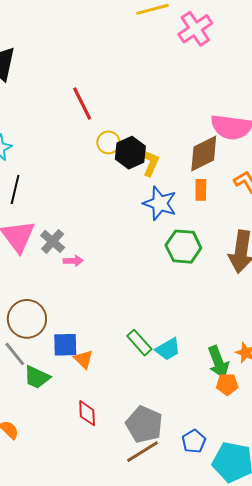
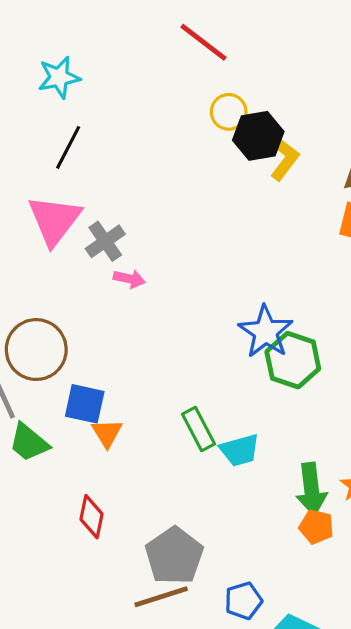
red line: (82, 103) -> (204, 42), turned -40
blue star: (160, 203) -> (266, 332), moved
green hexagon: (183, 247) -> (293, 360), moved

